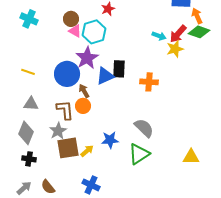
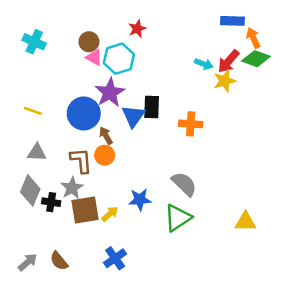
blue triangle: (105, 76) -> (133, 116), turned -30
black cross: (29, 159) -> (51, 202), moved
blue cross: (91, 185) -> (115, 258), turned 30

